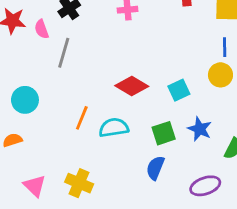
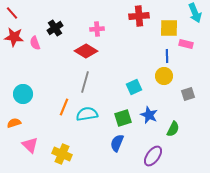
gray line: (64, 53) -> (85, 82), moved
red diamond: (132, 86) -> (86, 51), moved
pink triangle: (35, 186) -> (30, 145), moved
purple ellipse: (205, 186) -> (153, 156), turned -35

